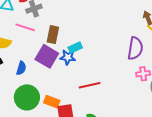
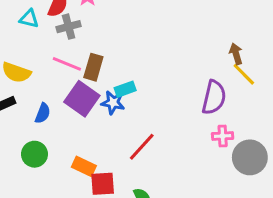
pink line: (25, 27) -> (67, 64), moved
red line: (90, 85) -> (142, 147), turned -40
green circle: (27, 97) -> (34, 154), moved, size x0.7

